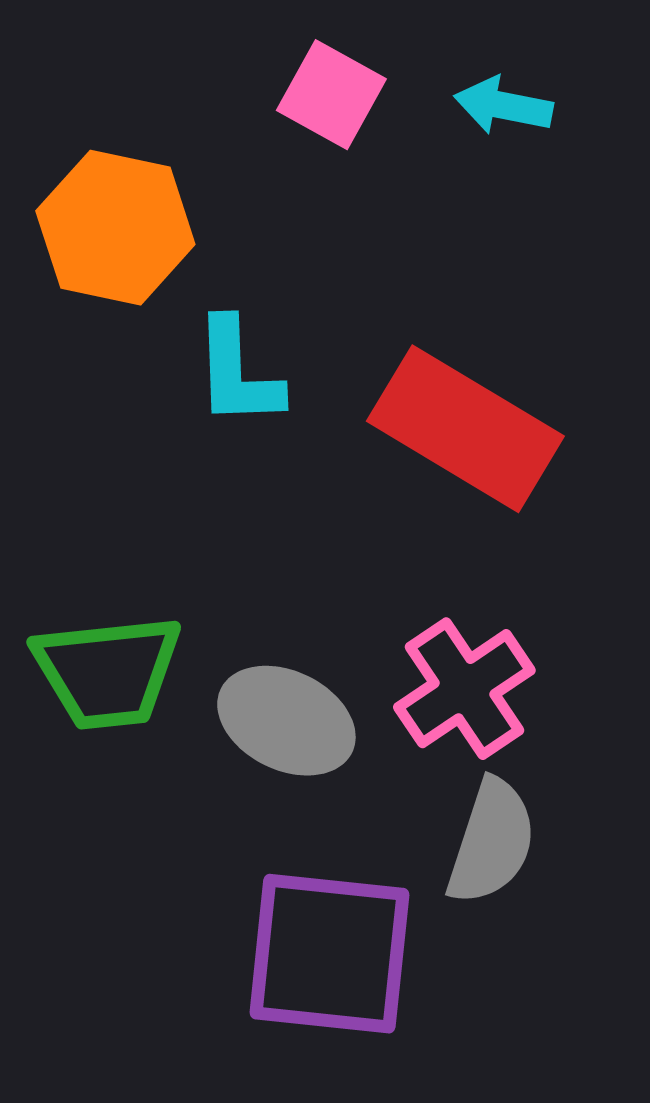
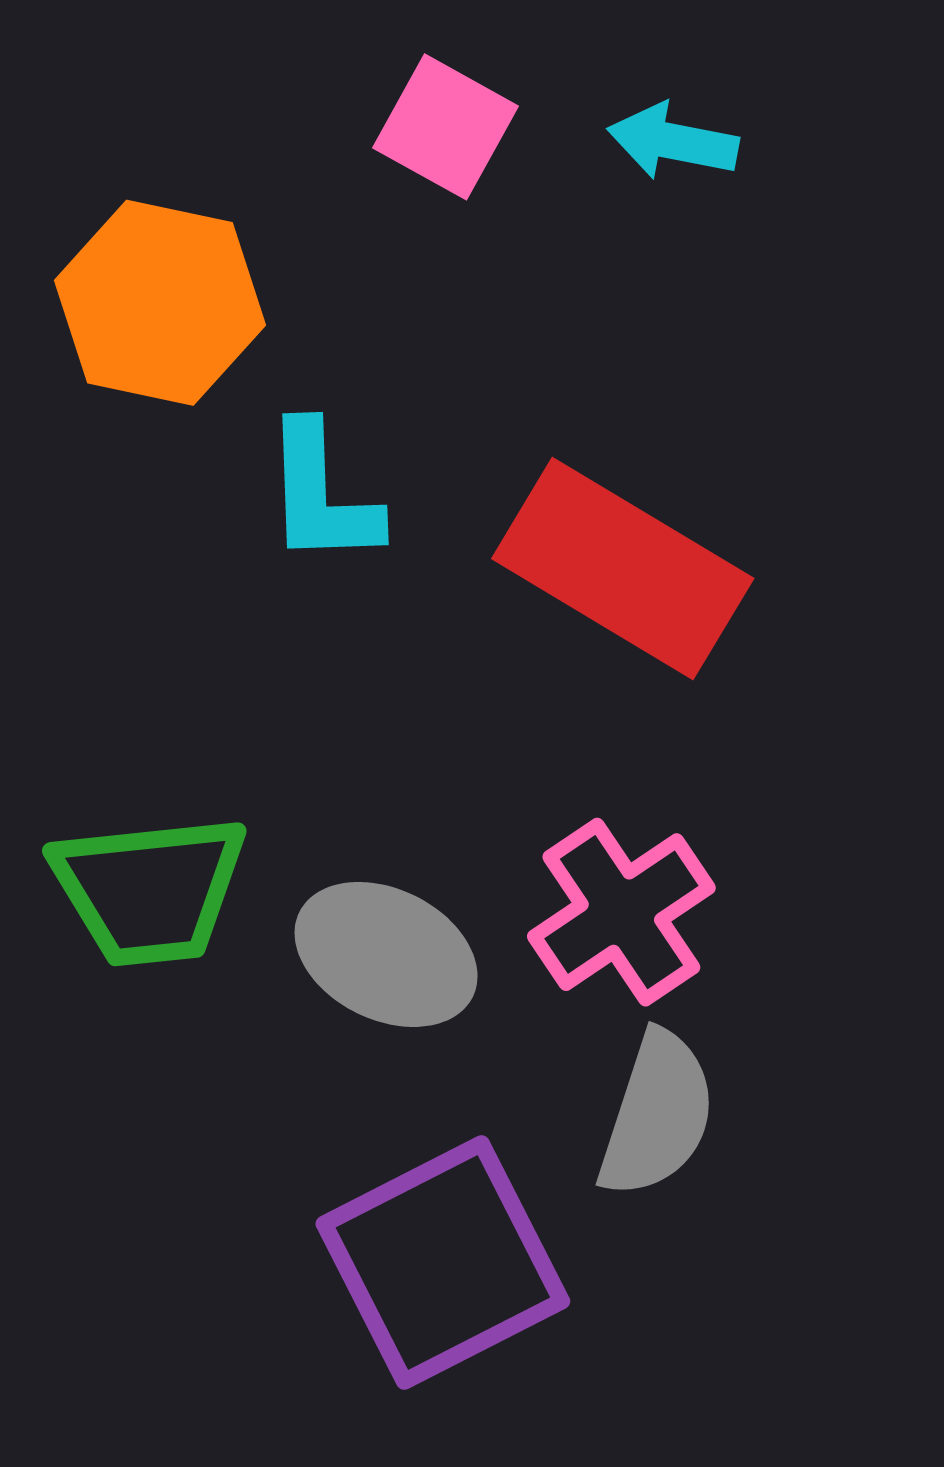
purple square: (329, 954) -> (443, 1263), turned -33

